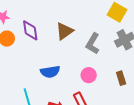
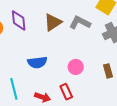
gray L-shape: (93, 44) -> (80, 23), moved, turned 85

